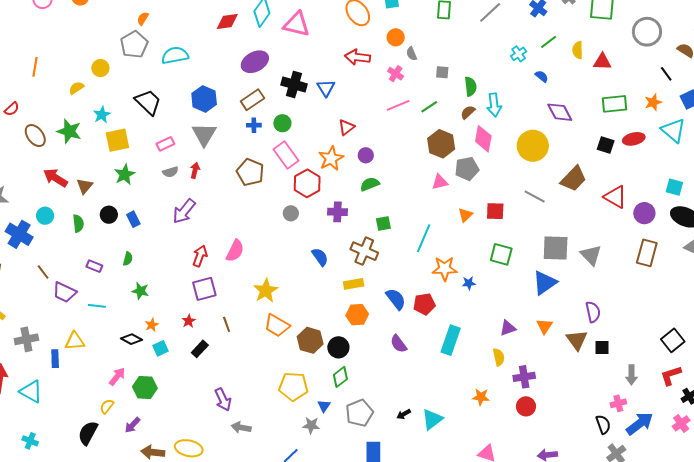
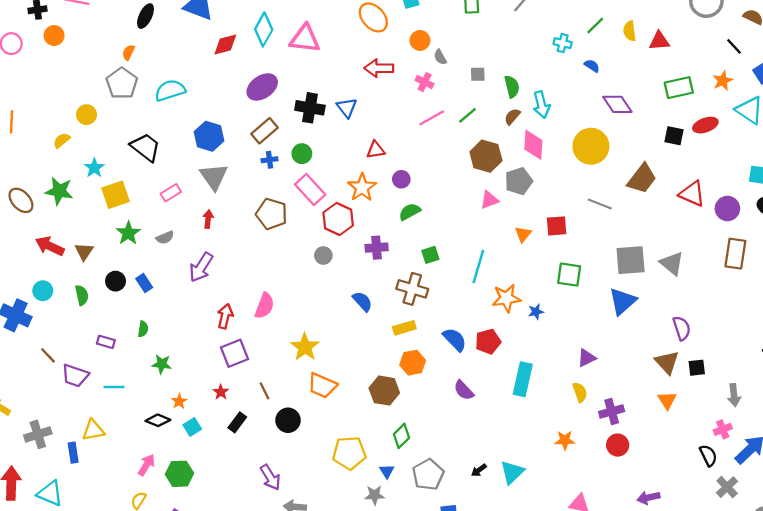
cyan cross: (519, 54) -> (563, 43), turned -35
red triangle: (347, 127) -> (376, 150), turned 36
gray semicircle: (170, 172) -> (165, 238), moved
orange triangle: (544, 326) -> (667, 400), moved
brown hexagon: (310, 340) -> (384, 391), moved
black circle: (338, 347) -> (288, 420), moved

